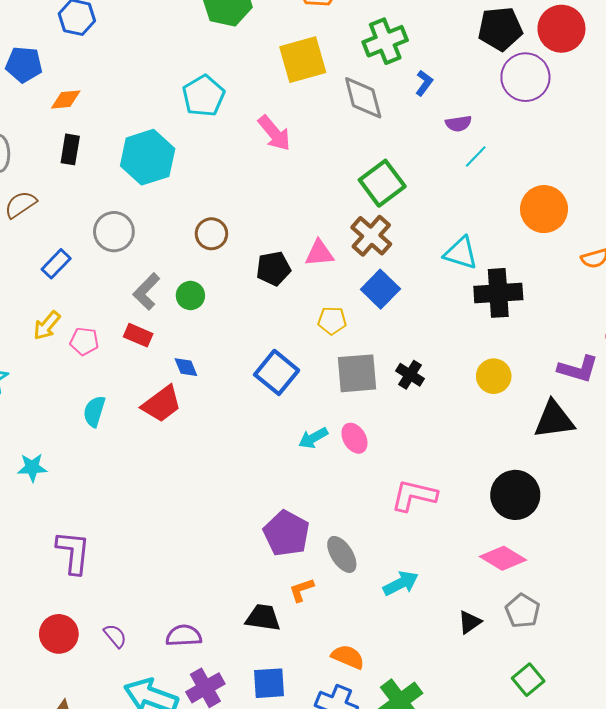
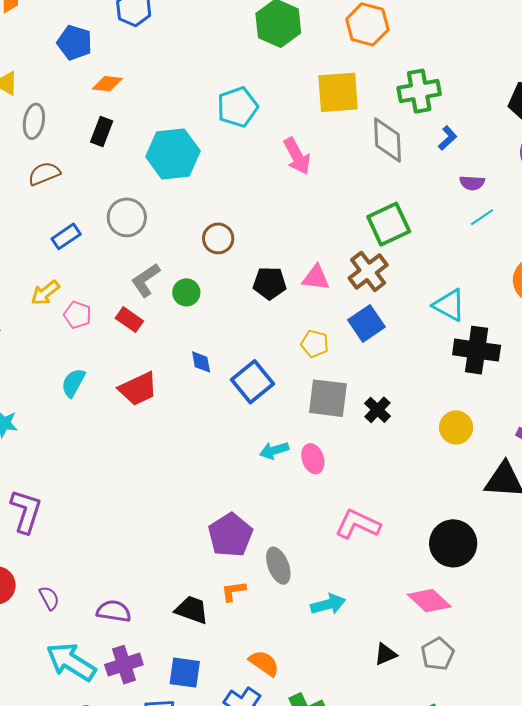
blue diamond: (186, 367) -> (201, 362), moved

